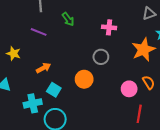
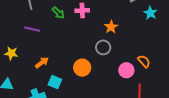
pink cross: (109, 27) -> (82, 10), moved
orange star: (143, 50) -> (111, 27), moved, size x0.6
gray circle: (101, 57) -> (103, 47), moved

